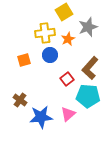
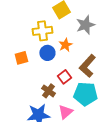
orange star: (68, 39) -> (65, 45), moved
brown cross: (20, 100) -> (48, 91), moved

